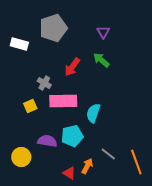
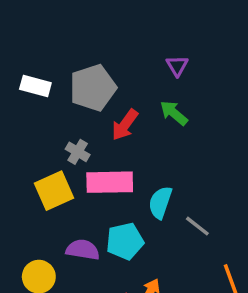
gray pentagon: (53, 28) -> (93, 88), moved
yellow square: (30, 106) -> (54, 191), size x1.6
gray line: (108, 154) -> (197, 226), moved

